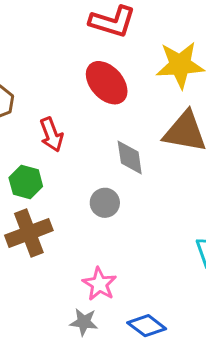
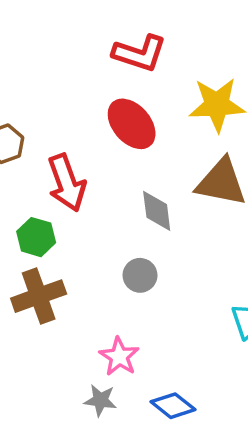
red arrow: (51, 135) -> (67, 183), size x1.4
gray circle: (105, 203) -> (140, 275), moved

